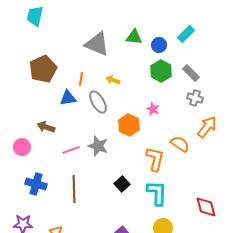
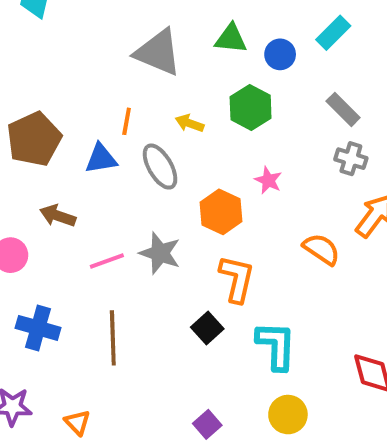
brown pentagon: (43, 69) -> (34, 139), moved
green hexagon: (161, 71) -> (251, 108), moved
orange L-shape: (155, 159) -> (237, 279), moved

